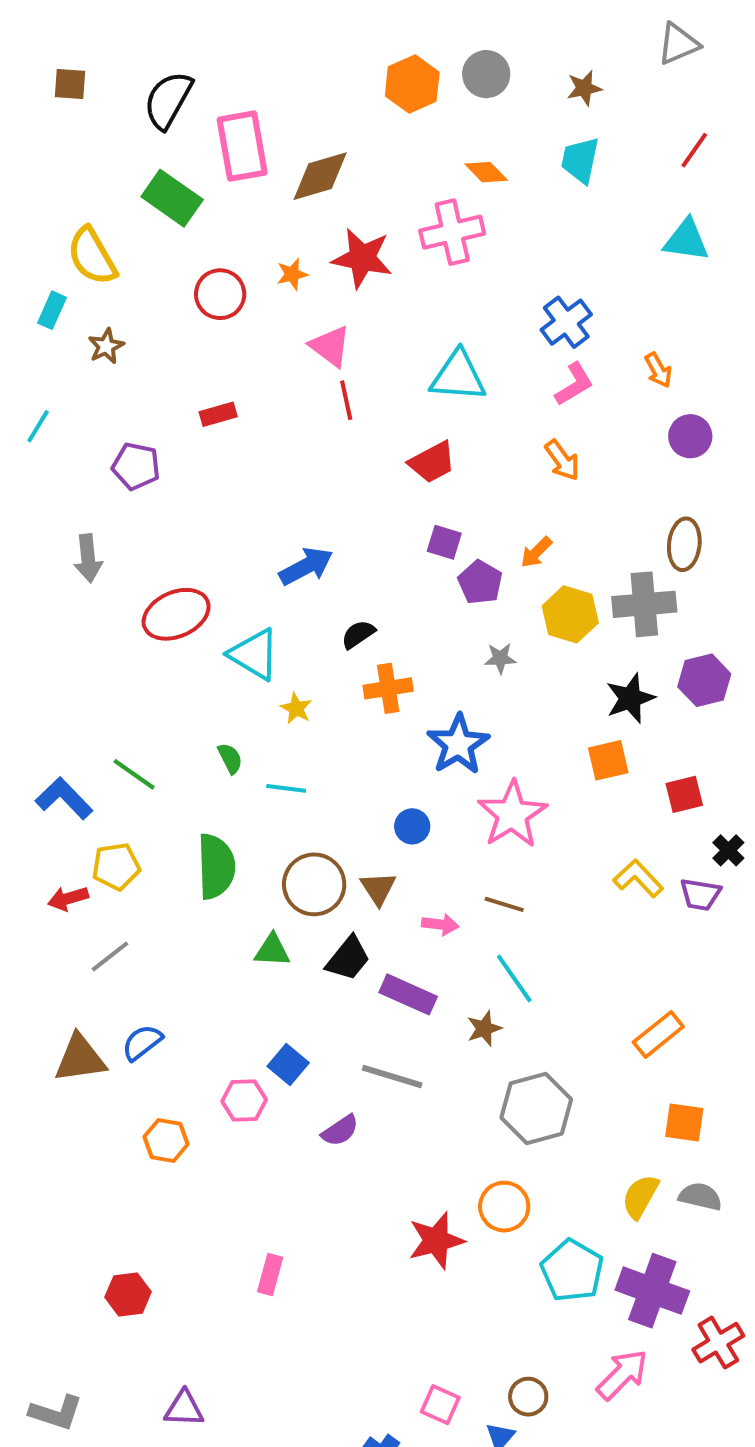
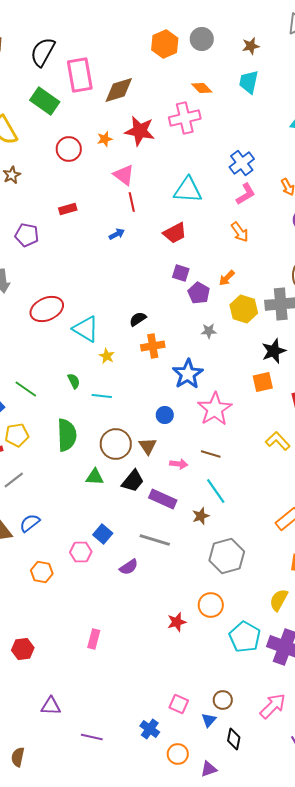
blue arrow: (306, 566) -> (117, 234), moved, size x0.6
red star: (436, 1241) -> (177, 622), size x0.7
pink arrow: (622, 1375) -> (273, 706), moved

